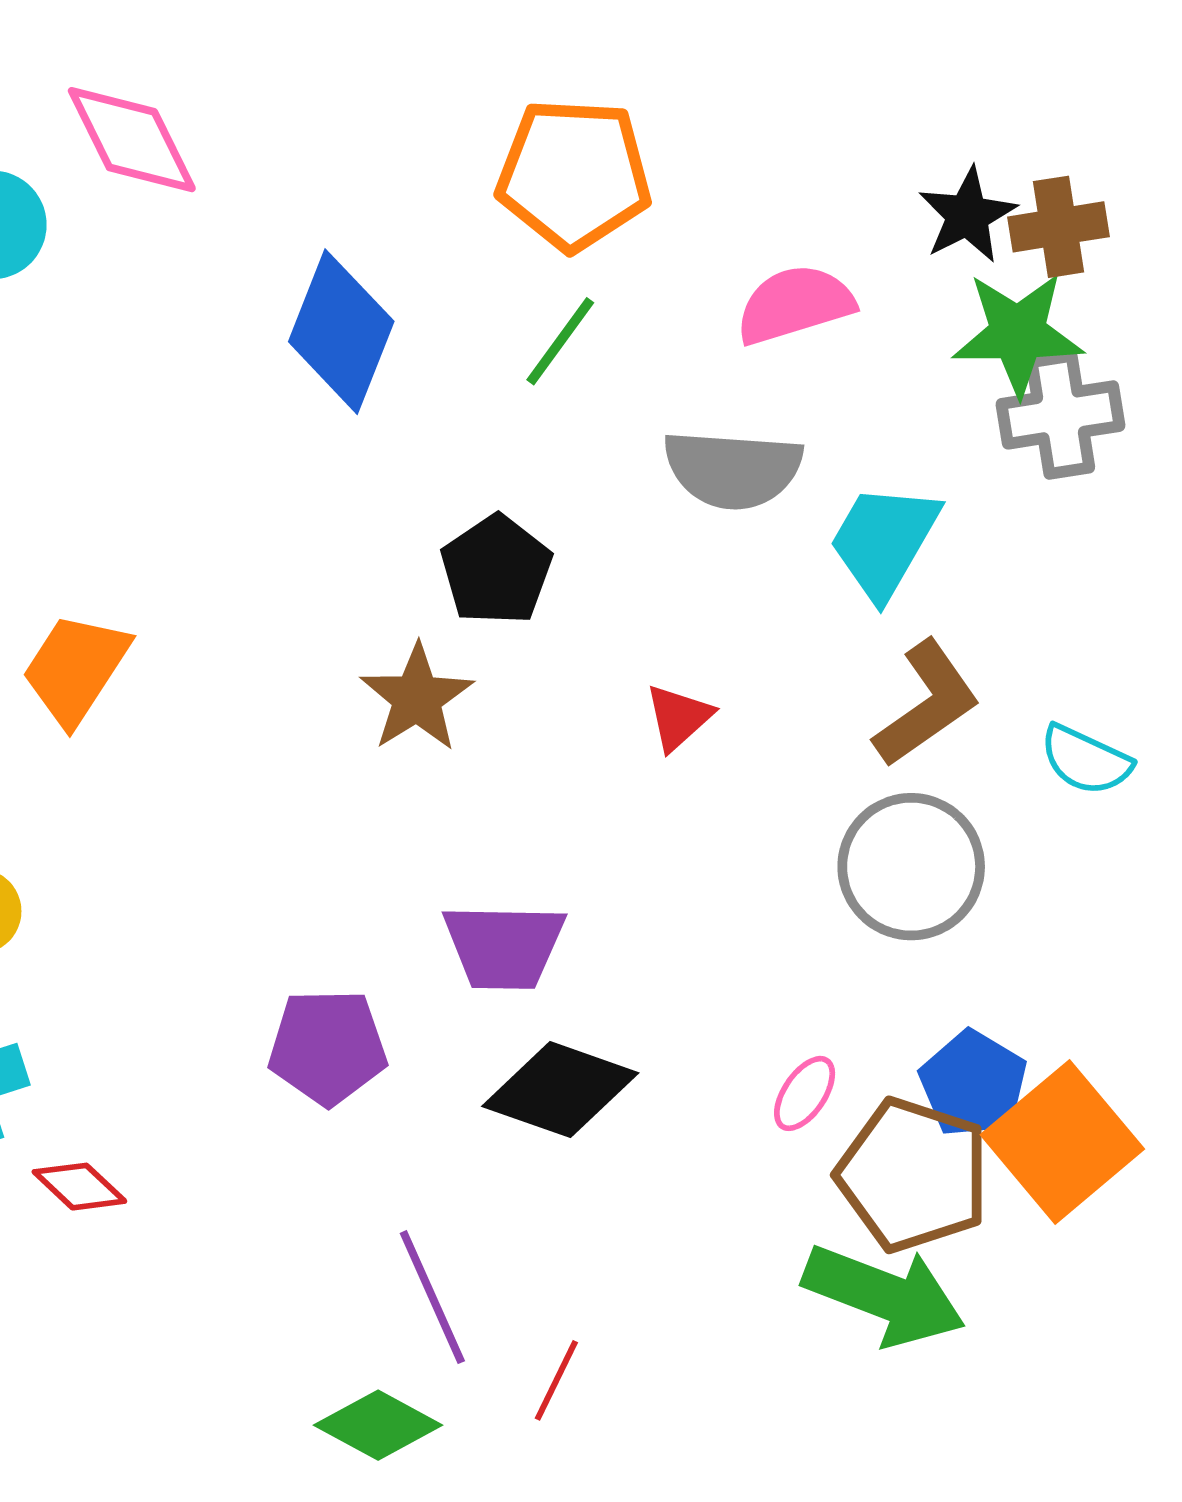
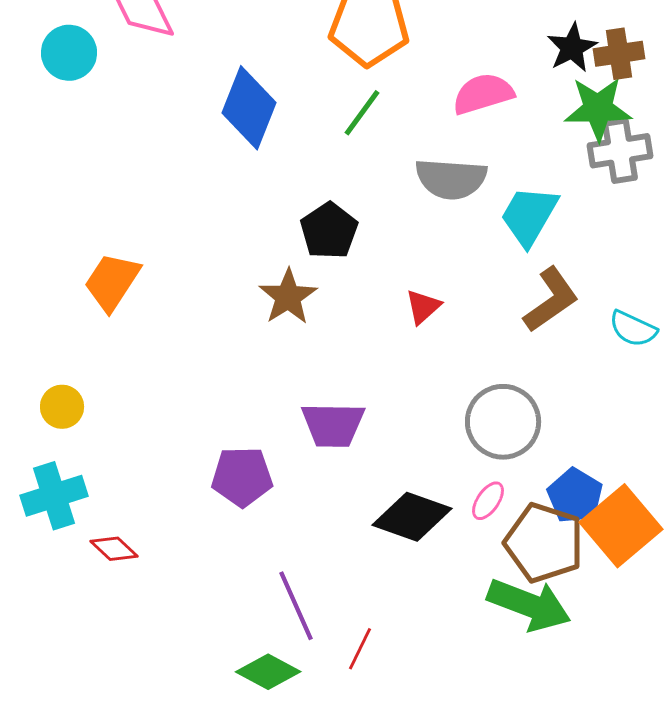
gray circle: (911, 867) -> (503, 422), moved
black diamond: (560, 1090) -> (412, 517), moved

